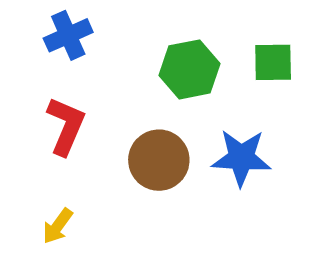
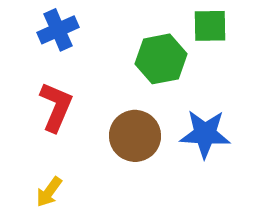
green square: (273, 62) -> (210, 26), moved

